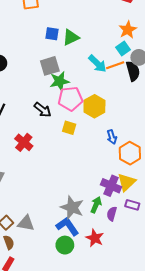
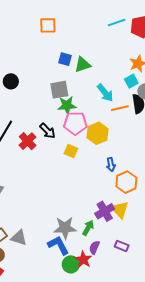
orange line: (115, 65) -> (120, 108), moved
red cross: (24, 142) -> (28, 141), moved
yellow triangle: (126, 182) -> (120, 210), turned -36
purple cross: (111, 186) -> (105, 211), turned 30
purple rectangle: (132, 205) -> (122, 246), moved
gray star: (72, 208) -> (65, 228), turned -30
purple semicircle: (112, 214) -> (94, 247), moved
green circle: (65, 245) -> (71, 264), moved

